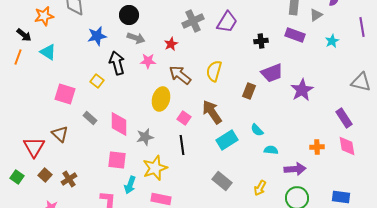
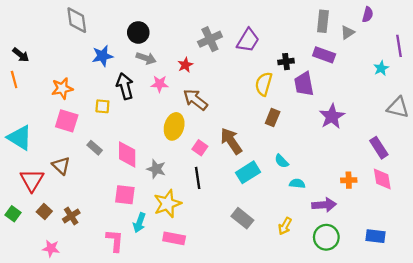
orange star: (44, 16) -> (62, 88), moved
cyan star: (332, 41) -> (381, 68), moved
cyan triangle: (48, 52) -> (20, 138), moved, size x1.4
orange line: (18, 57) -> (14, 79), turned -35
yellow semicircle: (214, 71) -> (264, 84), moved
purple trapezoid: (272, 73) -> (304, 84), moved, turned 100
yellow square: (97, 81) -> (102, 106), turned -32
gray star: (145, 137) -> (156, 169), turned 30

